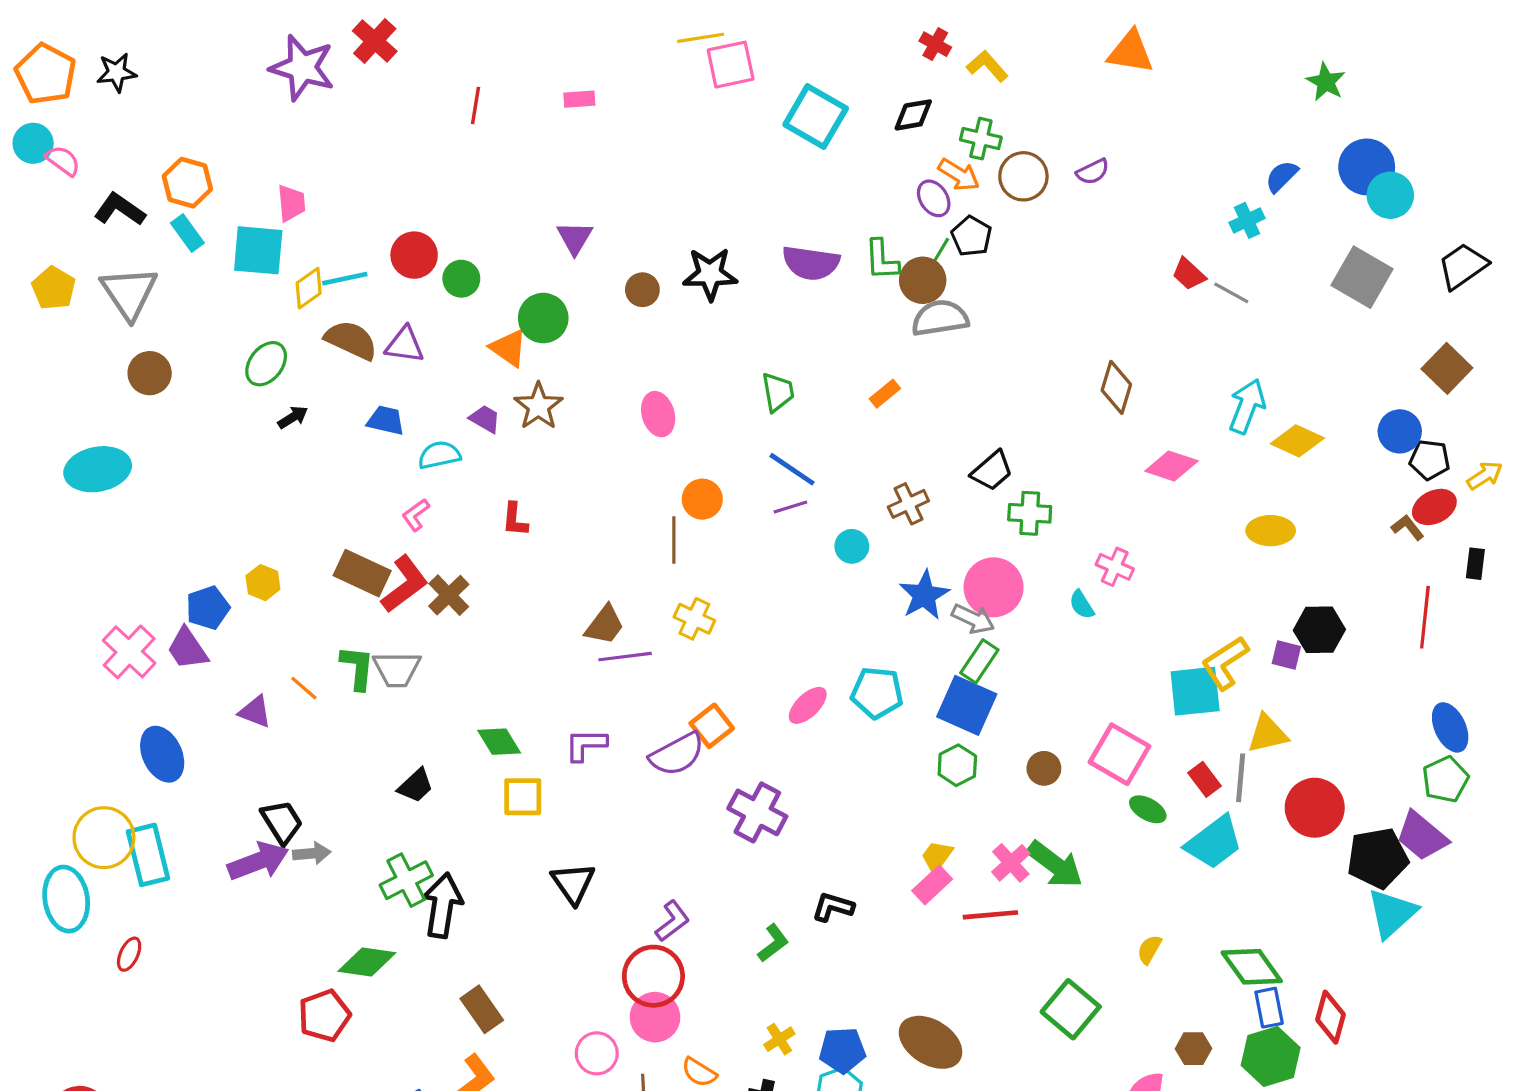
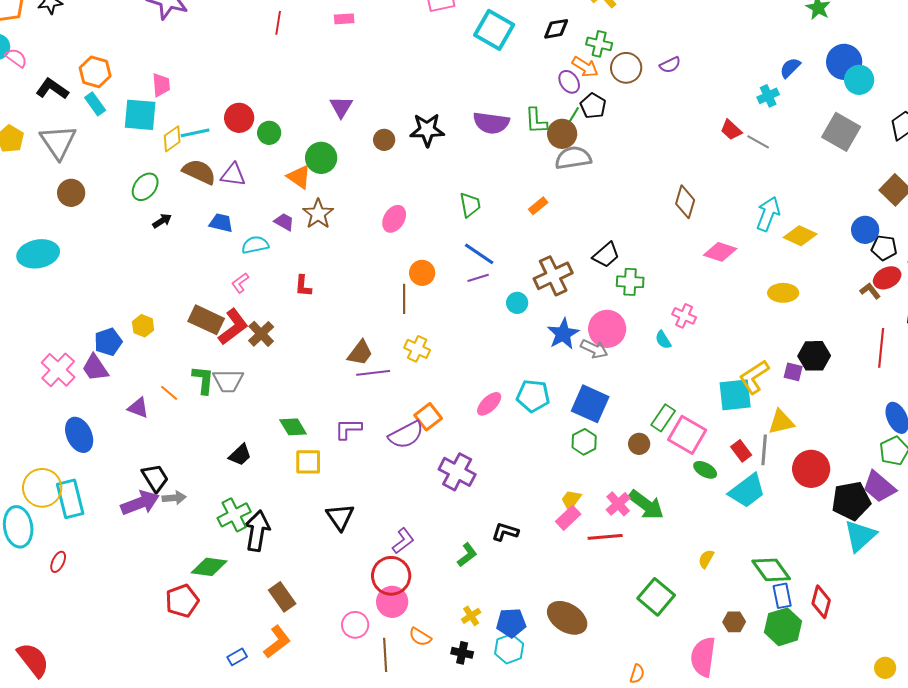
pink ellipse: (658, 414) -> (394, 219), turned 48
brown cross: (908, 504) -> (553, 276), size x1.5
green rectangle: (979, 661) -> (663, 418), moved

